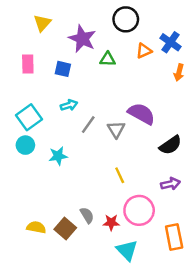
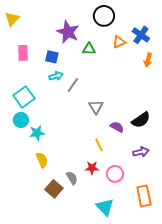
yellow triangle: (42, 23) -> (12, 19), moved
cyan arrow: (69, 105) -> (56, 76), moved
purple semicircle: (141, 114) -> (117, 127), moved, size x0.6
gray line: (88, 125) -> (73, 85), moved
cyan star: (58, 156) -> (37, 133), moved
pink circle: (139, 210) -> (115, 174), size x0.7
red star: (111, 222) -> (92, 168), moved
yellow semicircle: (36, 227) -> (42, 160), moved, turned 56

